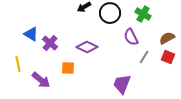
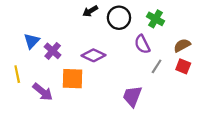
blue triangle: (31, 34) -> (32, 41), turned 42
orange square: (68, 68) -> (73, 79), size x1.5

